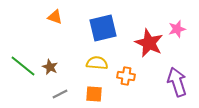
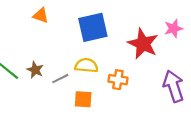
gray line: (60, 94) -> (60, 79), moved

